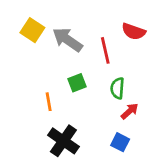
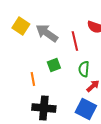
black cross: (63, 141) -> (44, 108), turned -30
blue square: (120, 142) -> (86, 109), size x1.5

